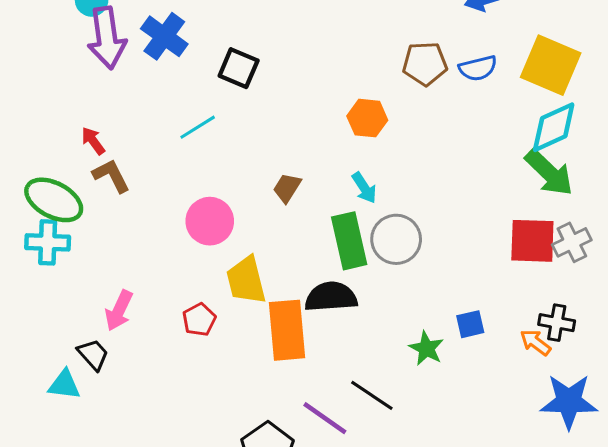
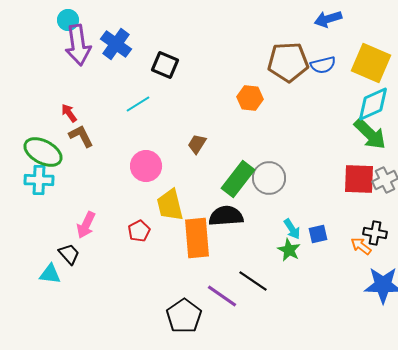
brown pentagon: (425, 64) -> (288, 62), size x1.4
cyan arrow: (364, 188) -> (292, 229), moved
green rectangle: (349, 241) -> (238, 179), turned 51

